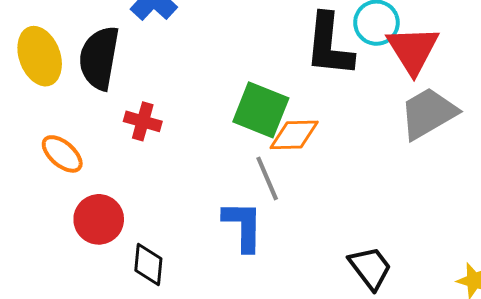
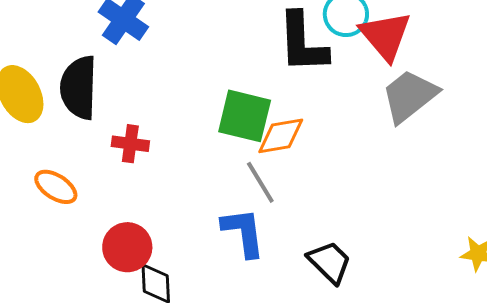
red circle: (99, 219) -> (127, 247), moved
black trapezoid: (370, 268) -> (330, 262), moved

